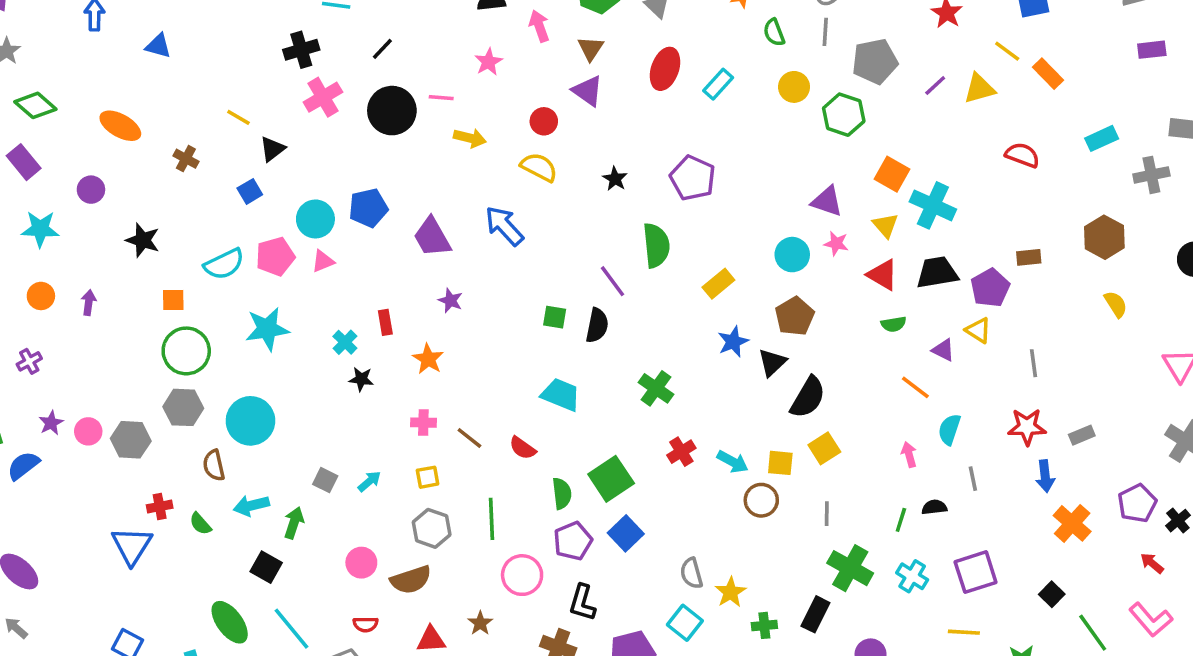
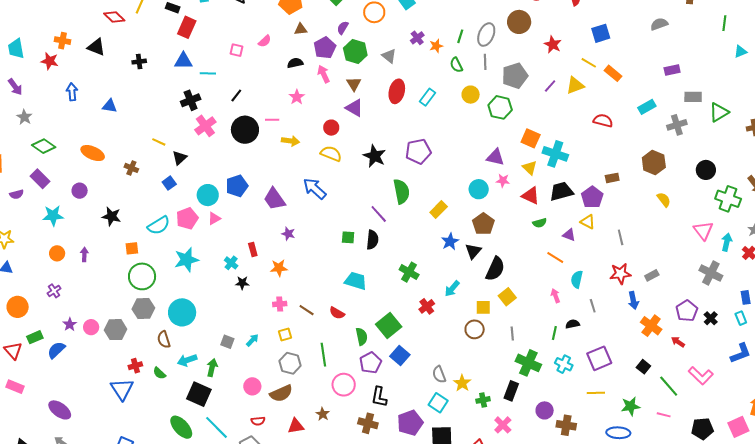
purple rectangle: (1152, 50) -> (672, 70), moved
purple pentagon: (693, 178) -> (418, 151), turned -30
black star: (615, 179) -> (375, 156), size x1.6
orange star: (428, 359) -> (279, 268), turned -30
cyan arrow: (733, 462) -> (452, 289), moved, turned 108
red arrow: (1152, 563) -> (678, 342), moved
black square: (266, 567) -> (199, 394), size x1.4

